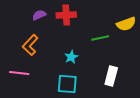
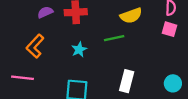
yellow semicircle: (126, 24) -> (131, 16), moved
cyan star: (71, 57) -> (79, 50), moved

